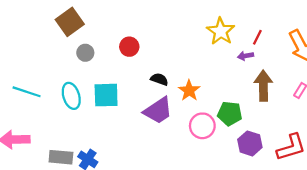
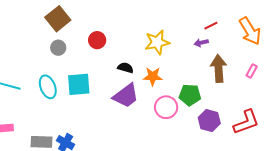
brown square: (70, 22) -> (58, 19), moved
yellow star: (221, 31) -> (157, 42), moved, turned 30
red line: (257, 37) -> (211, 26), turned 40
orange star: (189, 91) -> (153, 76), turned -30

